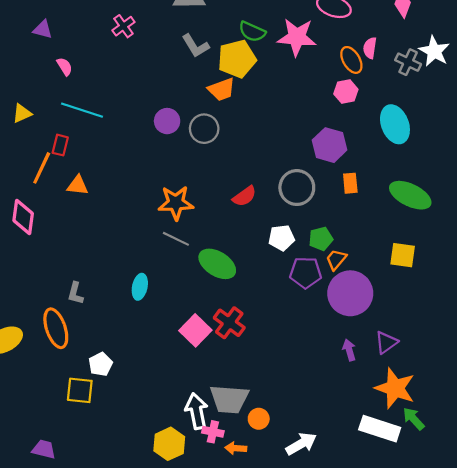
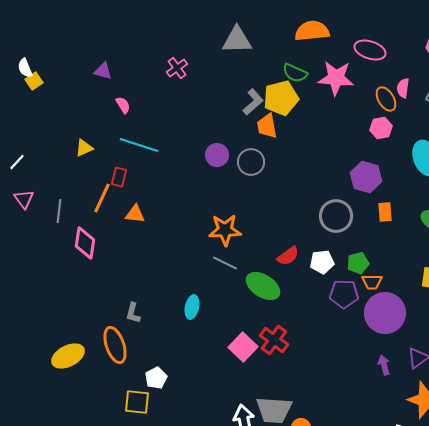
gray L-shape: (195, 46) -> (253, 102), moved, turned -100
orange trapezoid: (222, 89) -> (267, 126), turned 100
red semicircle: (244, 196) -> (288, 256), moved
orange trapezoid: (336, 260) -> (372, 282), turned -130

